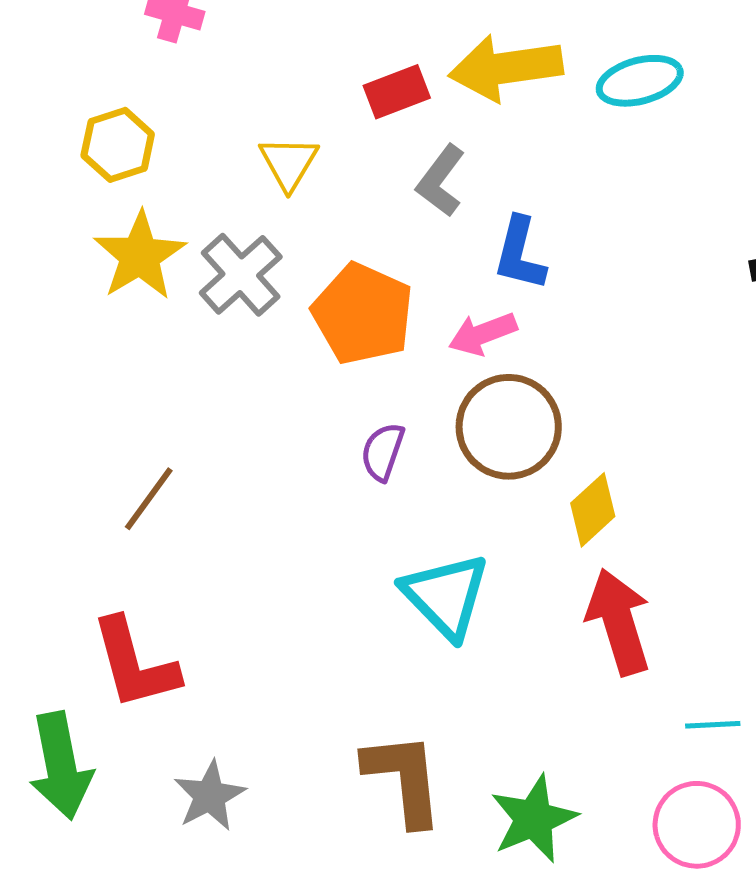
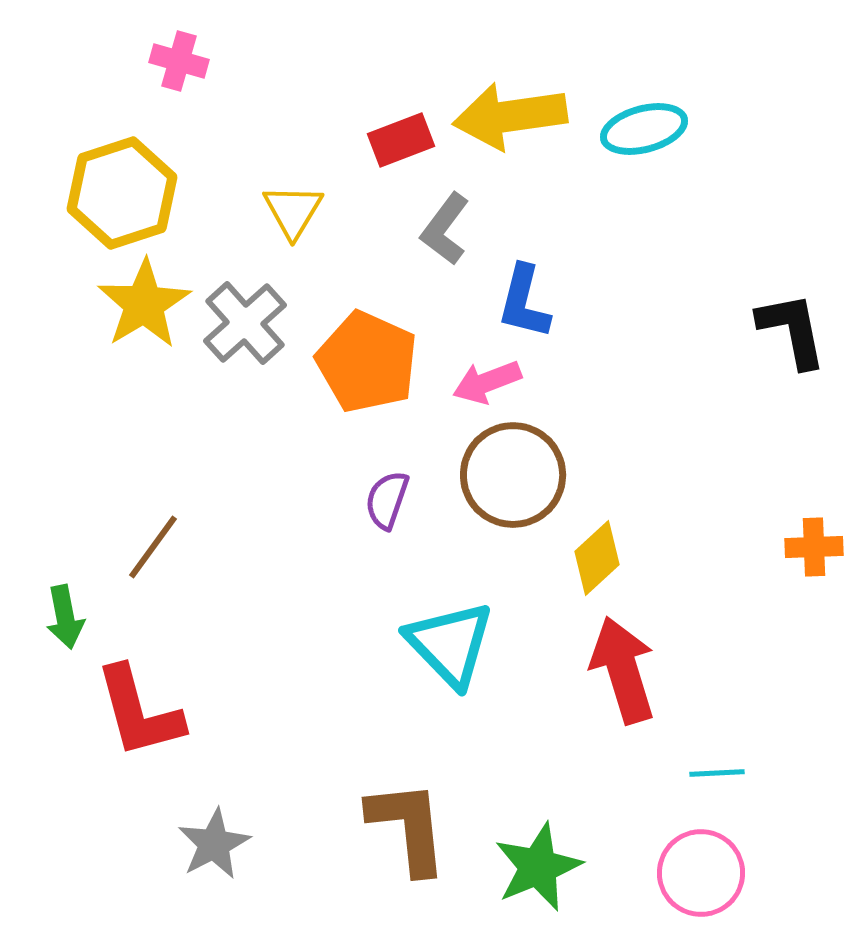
yellow hexagon: (118, 145) -> (122, 193), size x1.5
green arrow: (61, 766) -> (65, 617), moved, size x0.6

